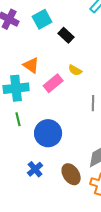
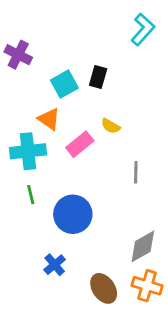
cyan square: (42, 19) -> (64, 84), moved
black rectangle: (66, 35) -> (98, 77), turned 63
brown ellipse: (71, 174) -> (104, 288), moved

